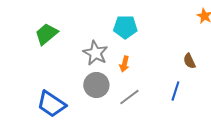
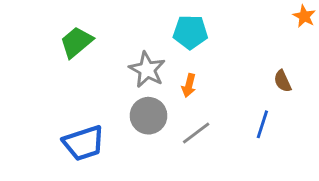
blue trapezoid: (51, 104) -> (84, 143), turned -52

